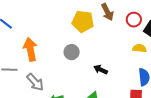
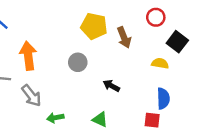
brown arrow: (107, 12) -> (124, 37), moved
red circle: (134, 20) -> (156, 17), moved

